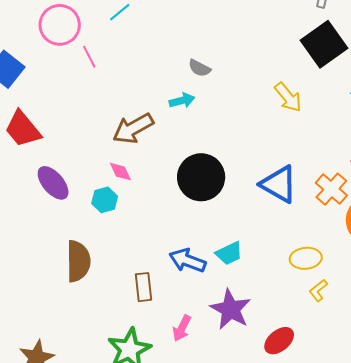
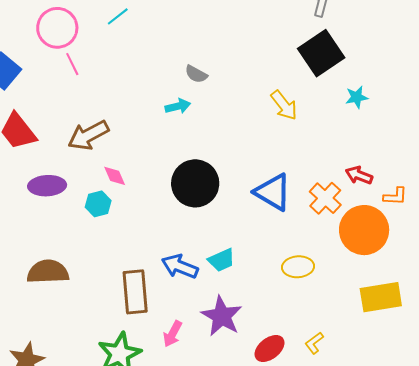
pink line: (89, 57) -> (72, 64), moved
brown arrow: (133, 128) -> (88, 135), moved
purple ellipse: (53, 183) -> (47, 186), turned -54
brown semicircle: (78, 261) -> (48, 272), moved, turned -93
brown rectangle: (143, 287) -> (135, 292), size x1.5
yellow L-shape: (318, 290) -> (314, 343), moved

